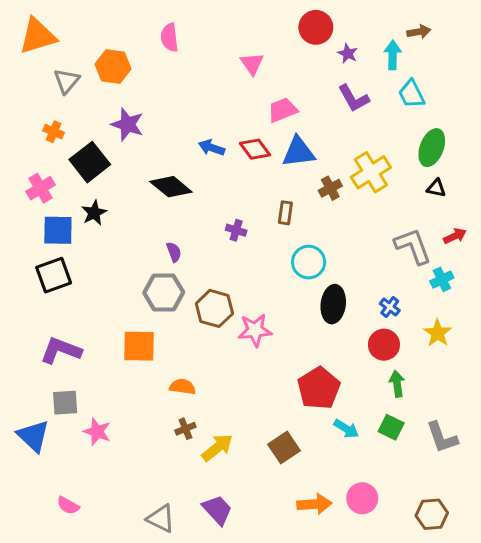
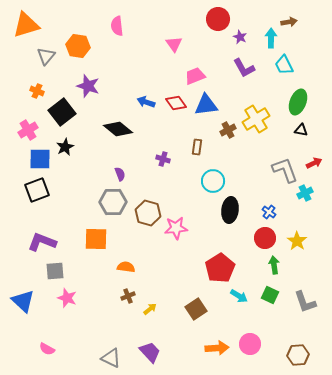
yellow star: (438, 333) -> (297, 241), moved
gray square: (65, 403) -> (55, 271), moved
yellow arrow: (217, 448) -> (150, 309), size x0.6

